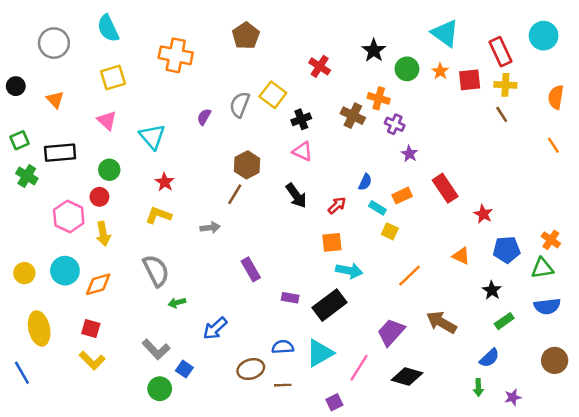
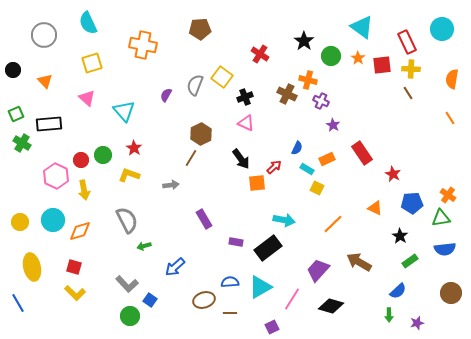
brown pentagon: (246, 36) -> (200, 29), turned 30
green circle: (109, 170) -> (103, 155), moved
orange square: (332, 242) -> (257, 183), moved

